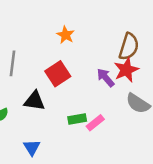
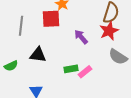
red square: (58, 74) -> (51, 19), moved, turned 30
purple arrow: (106, 78) -> (81, 37), moved

